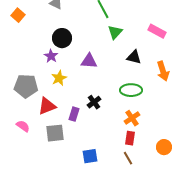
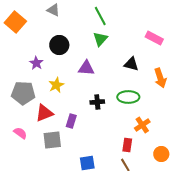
orange square: (18, 15) -> (15, 22), size x1.5
green triangle: (115, 32) -> (100, 39), moved
purple star: (51, 56) -> (36, 63), moved
black cross: (94, 102) -> (97, 102), moved, turned 32
orange cross: (132, 118) -> (142, 125), moved

